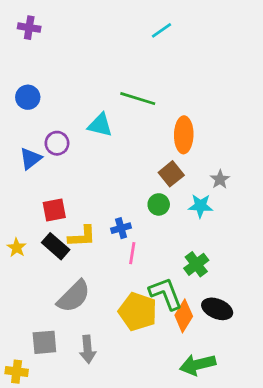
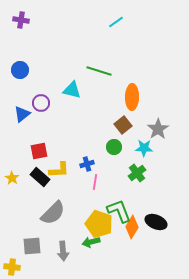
gray star: (220, 179) -> (158, 129), size x1.5
green cross: (196, 264) -> (137, 173), moved
green arrow: (198, 365) -> (91, 242), moved, size x0.7

